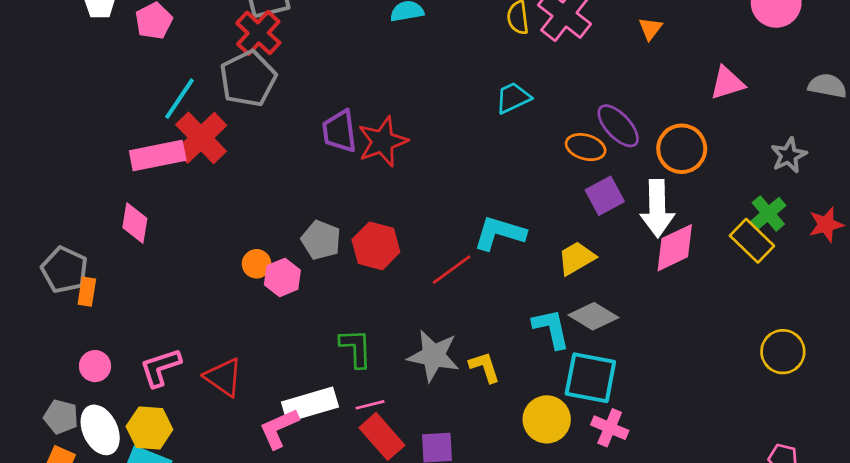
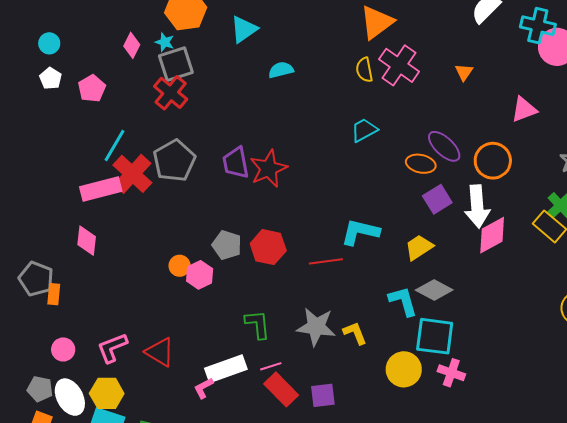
gray pentagon: (248, 79) -> (174, 161), moved
red line: (452, 270) -> (326, 261), turned 32
pink L-shape: (279, 428) -> (204, 388), size x0.7

